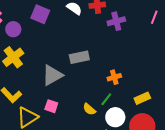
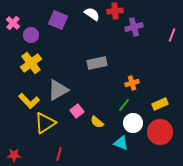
pink line: (154, 17) -> (172, 35), moved
gray triangle: (52, 75) -> (58, 90), moved
pink square: (51, 106) -> (77, 111), moved, turned 32
yellow semicircle: (89, 109) -> (97, 122), moved

